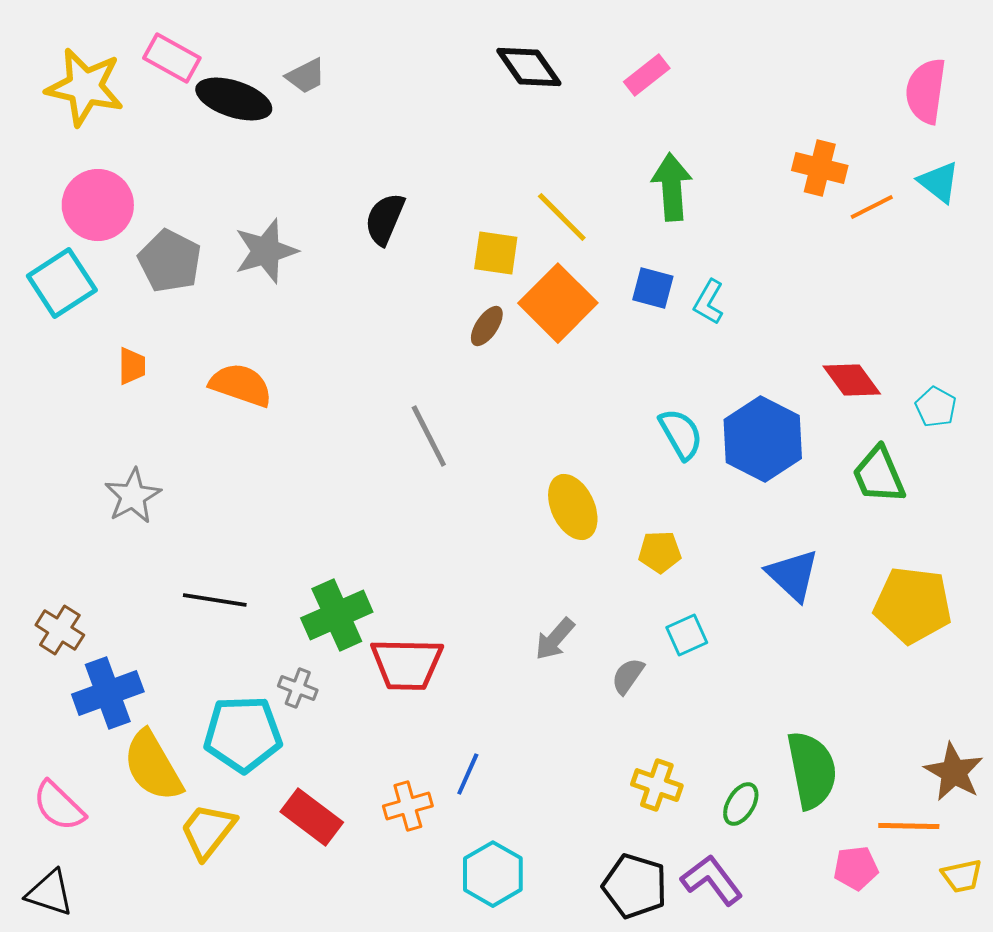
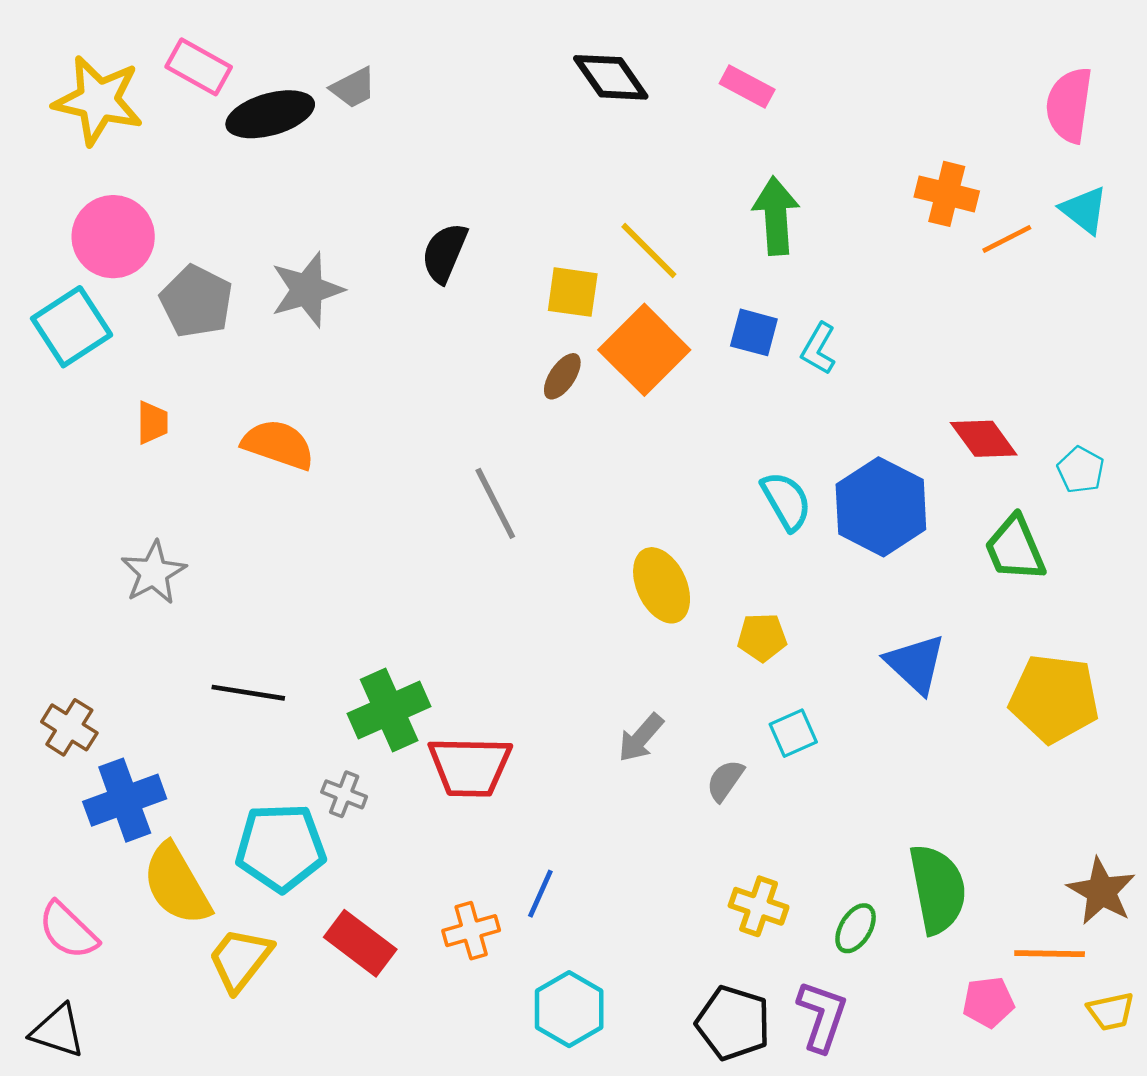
pink rectangle: (647, 75) -> (747, 87), turned 66
black ellipse: (234, 99) -> (270, 114), turned -34
purple L-shape: (712, 880) -> (822, 1016), turned 56

